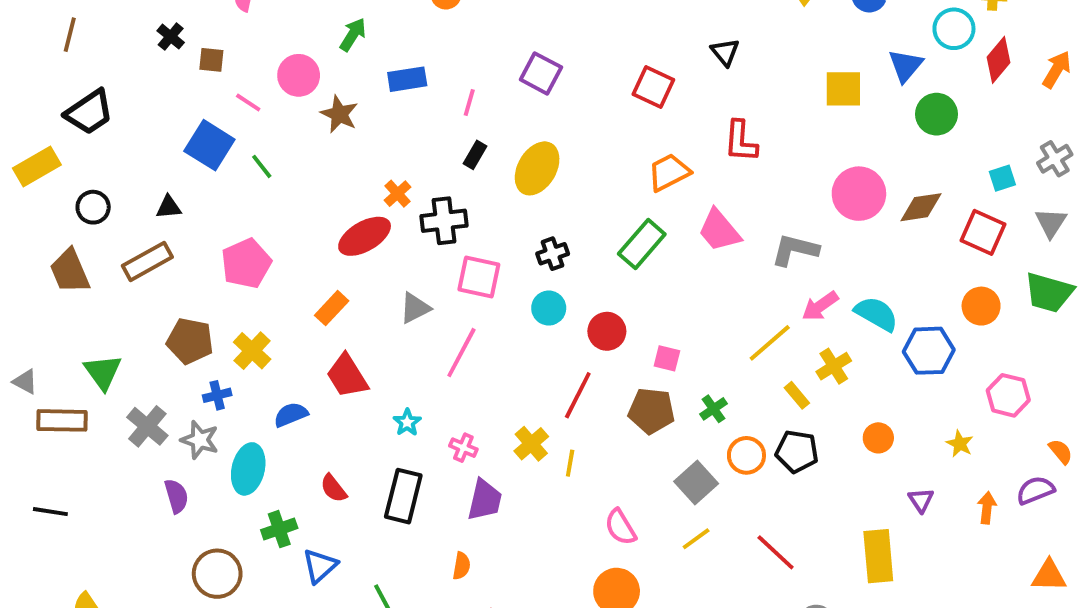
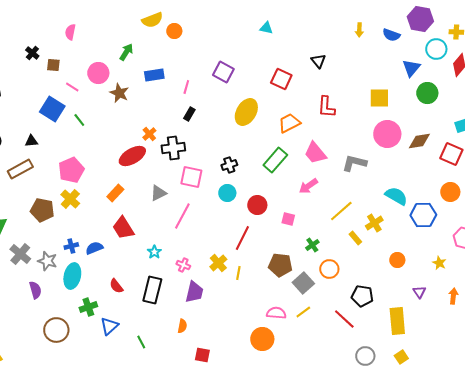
yellow square: (843, 89) -> (379, 98), moved
yellow ellipse: (537, 168) -> (246, 112), moved
pink arrow: (820, 306) -> (308, 186), moved
yellow cross: (252, 351) -> (70, 199), moved
blue cross: (217, 395) -> (71, 246), moved
brown pentagon: (651, 411) -> (280, 265), moved
black pentagon: (797, 451) -> (362, 296), moved
pink semicircle: (620, 527) -> (276, 313), moved, turned 126

